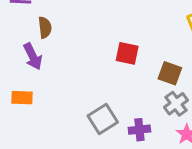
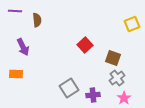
brown semicircle: (45, 28) -> (37, 20), moved
red square: (127, 53) -> (85, 45), turned 35

